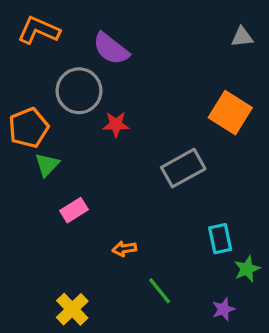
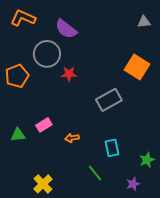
green triangle: (47, 165) -> (18, 135), moved, turned 42
cyan rectangle: (220, 239) -> (112, 148), moved
orange arrow: (124, 249) -> (72, 138), moved

